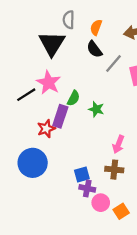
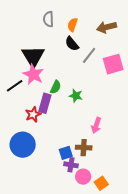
black triangle: (52, 44) -> (33, 56), moved
brown cross: (114, 170) -> (84, 148), moved

